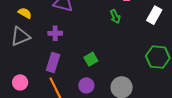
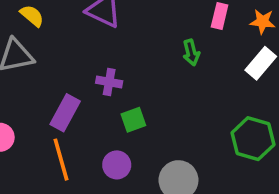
purple cross: (55, 33) -> (109, 82), moved

